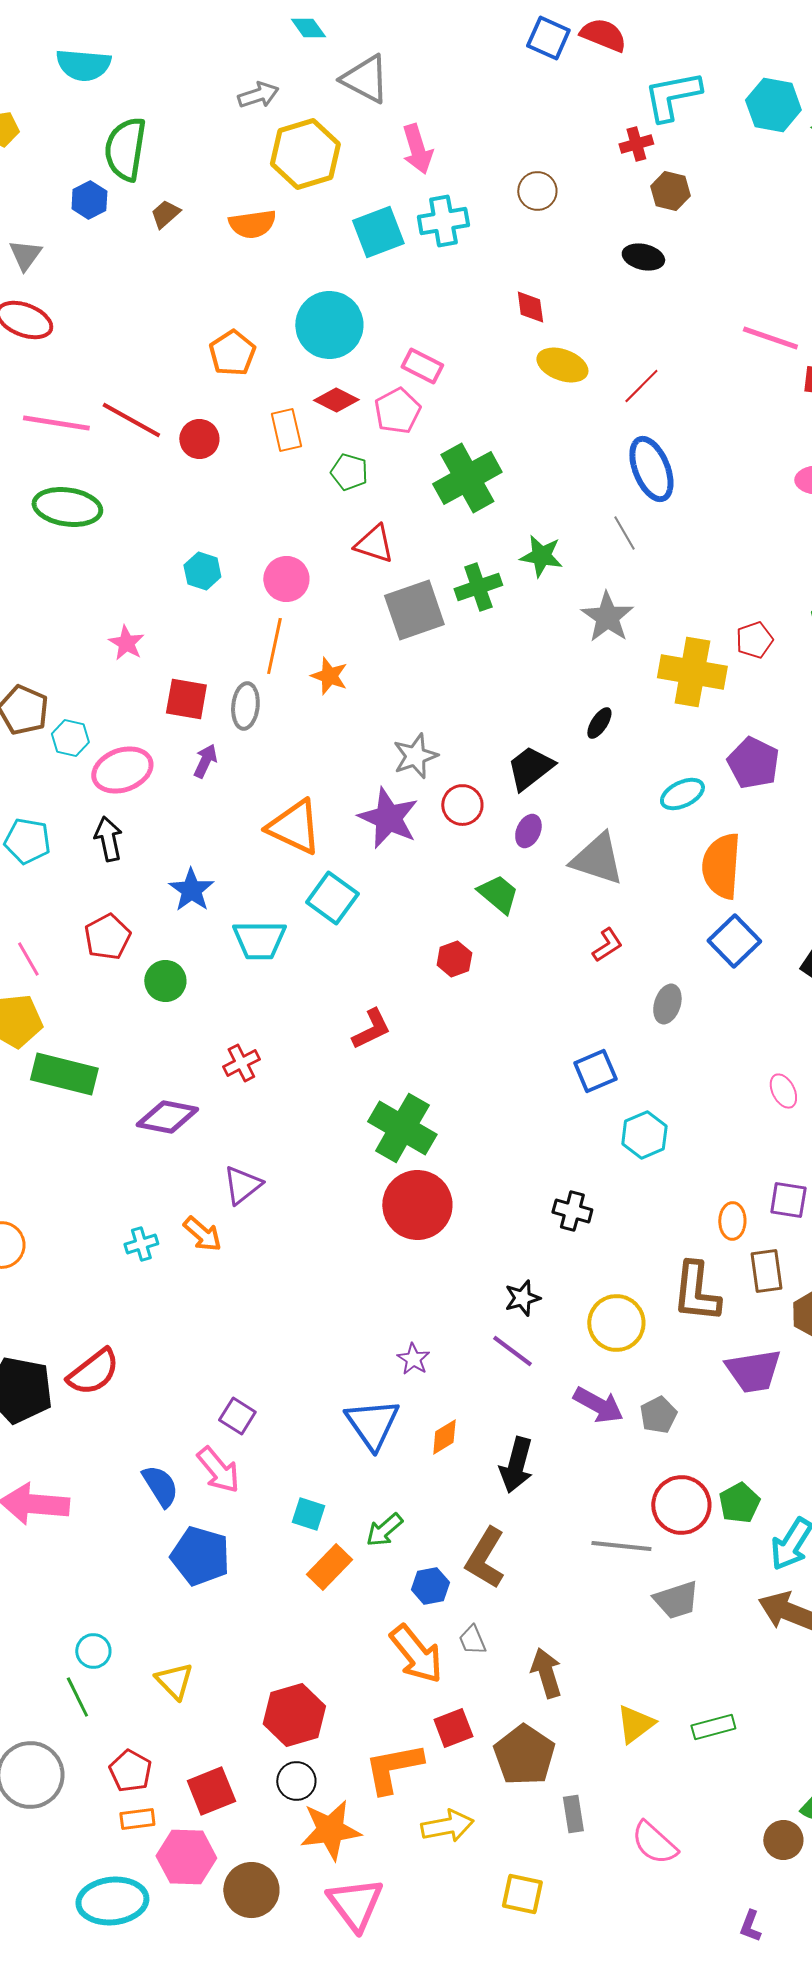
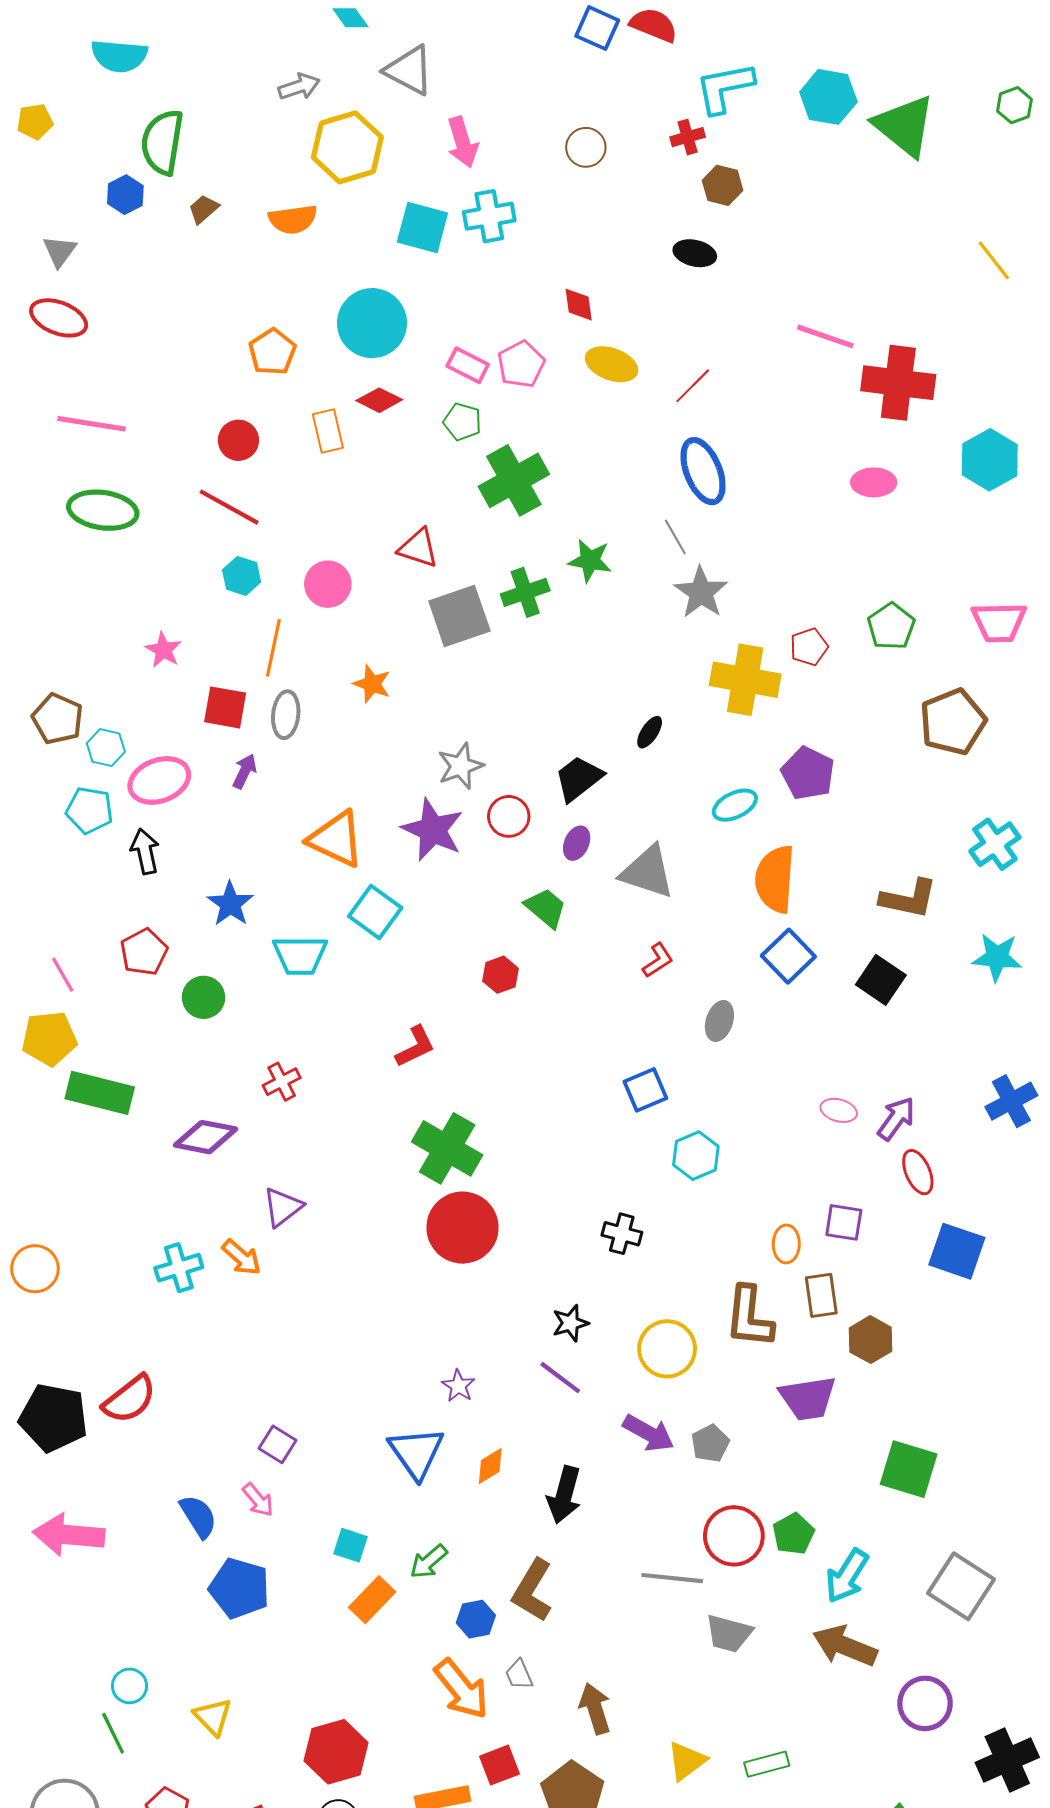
brown circle: (537, 191) -> (586, 147), moved
cyan square: (378, 232) -> (422, 228), turned 36
pink pentagon: (397, 411) -> (521, 364), moved
red line: (131, 420) -> (229, 507), moved
green pentagon: (349, 472) -> (463, 422), moved
gray star: (607, 617) -> (701, 592), moved
orange line: (274, 646) -> (273, 648), moved
cyan pentagon: (27, 841) -> (89, 810), moved
pink ellipse: (783, 1091) -> (839, 1110), turned -48
cyan cross: (141, 1244) -> (179, 1268), size x1.4
pink arrow: (218, 1470) -> (258, 1500), size x0.7
gray trapezoid: (676, 1600) -> (729, 1634), turned 33

